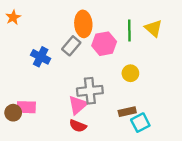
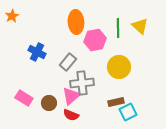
gray rectangle: (71, 46) -> (68, 62), moved
yellow circle: (130, 73) -> (119, 67), size x1.5
pink rectangle: (26, 107) -> (24, 98), turned 30
brown circle: (13, 113) -> (49, 103), moved

